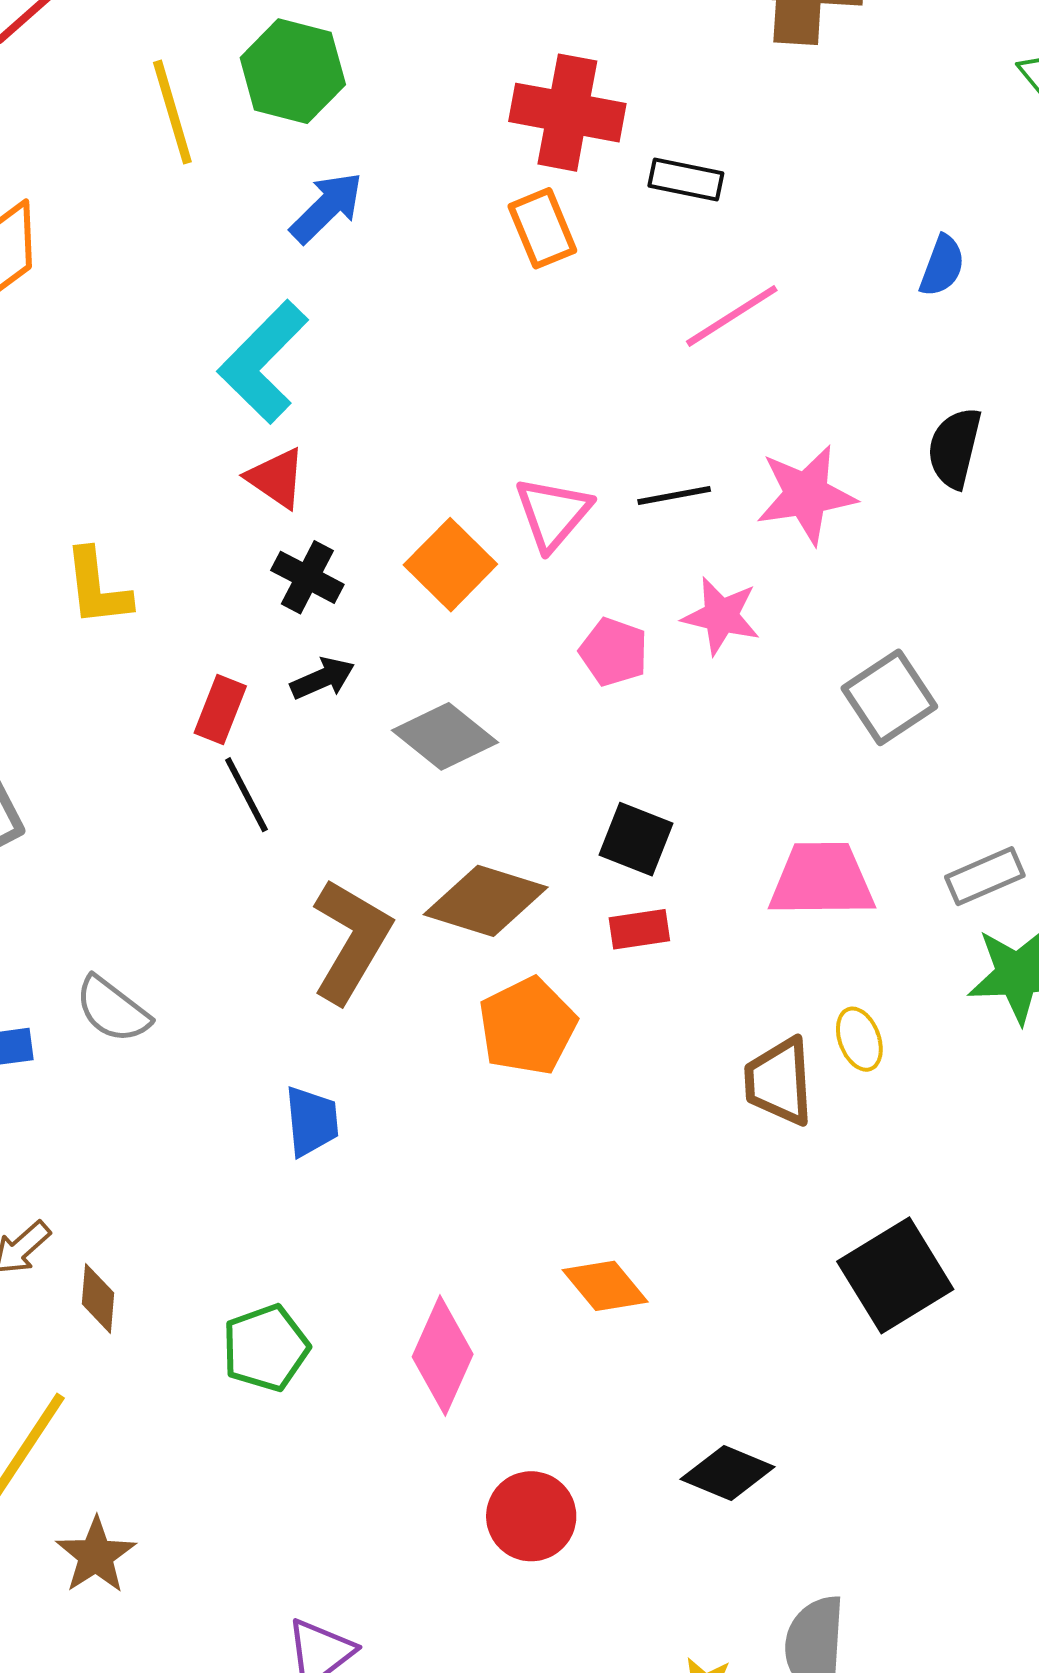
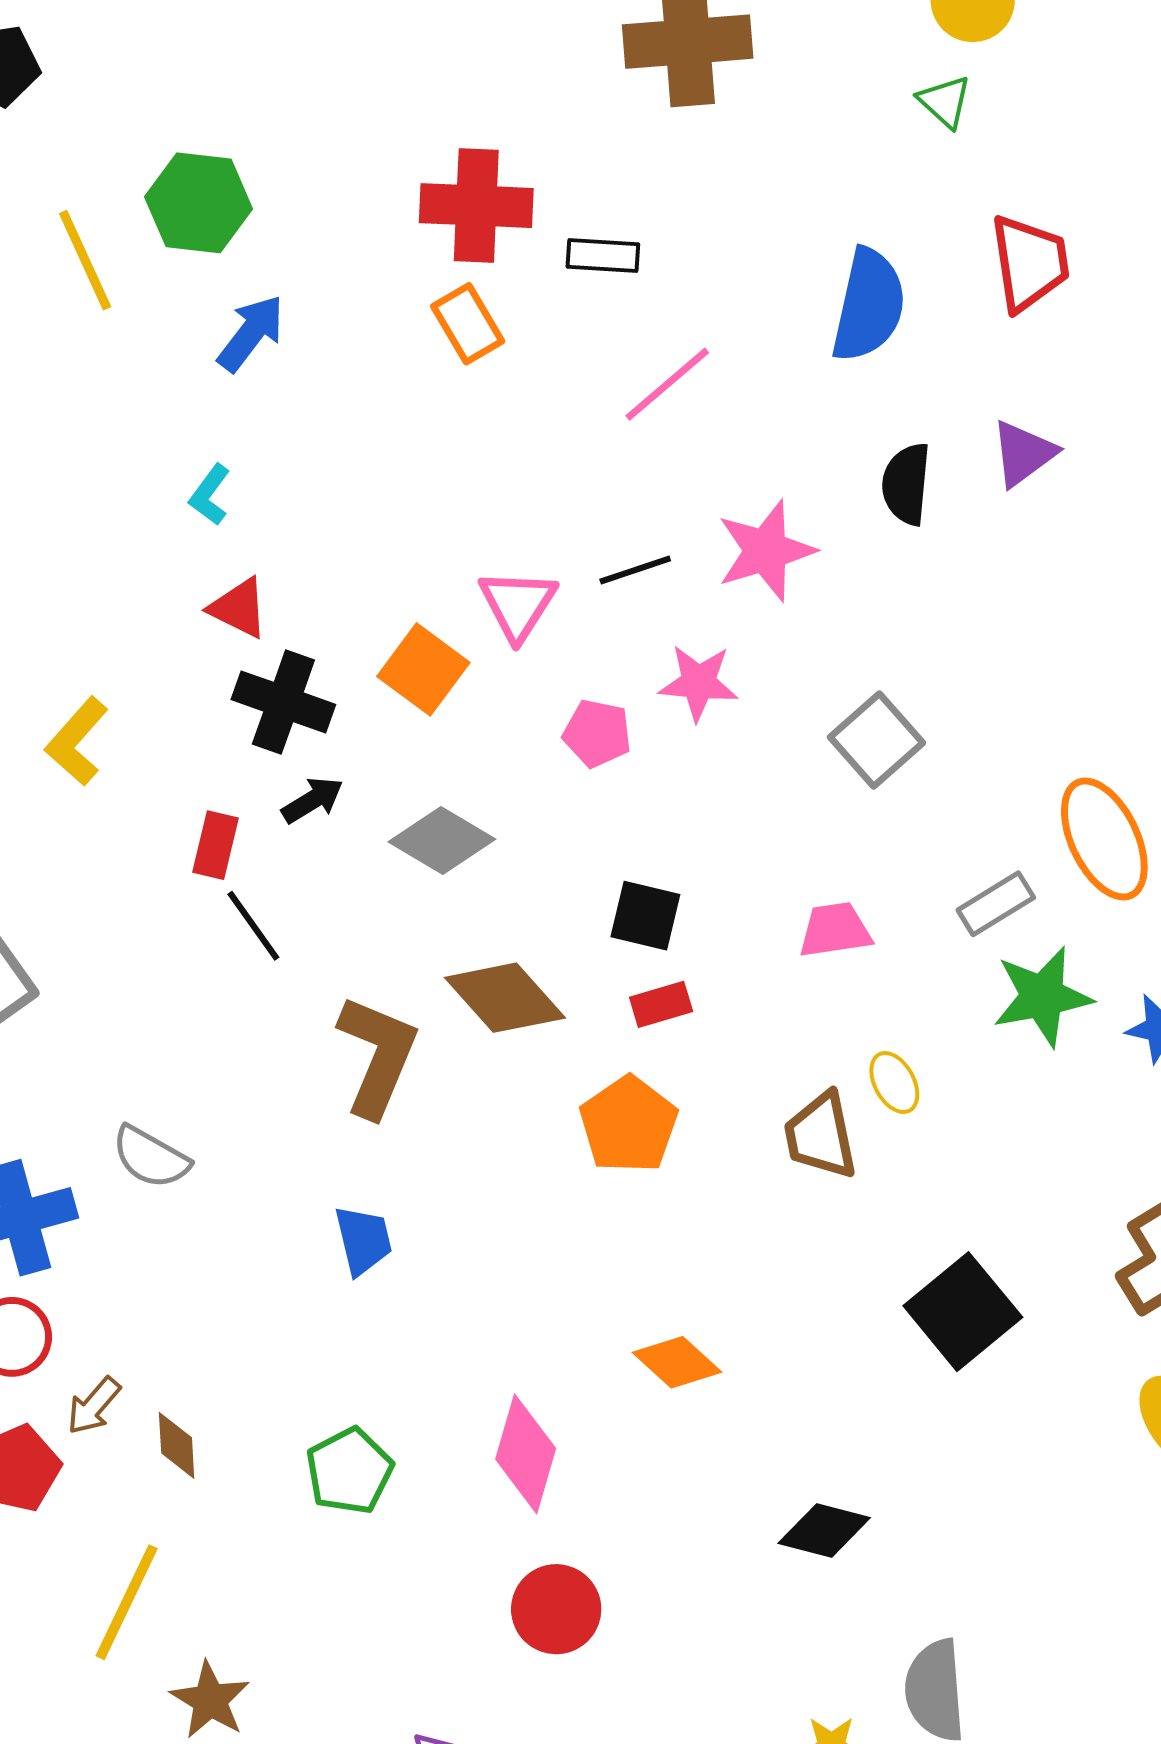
blue semicircle: (942, 266) -> (869, 305), size x1.8
cyan L-shape: (263, 362) -> (210, 495), size x0.5
black cross: (307, 577) -> (283, 702), size x1.4
yellow L-shape: (97, 587) -> (77, 741), turned 56
pink trapezoid: (822, 880) -> (835, 930), size x0.7
brown diamond: (486, 901) -> (505, 998), turned 39
orange pentagon: (527, 1026) -> (629, 1125), moved
red circle: (531, 1516) -> (556, 1609), moved

